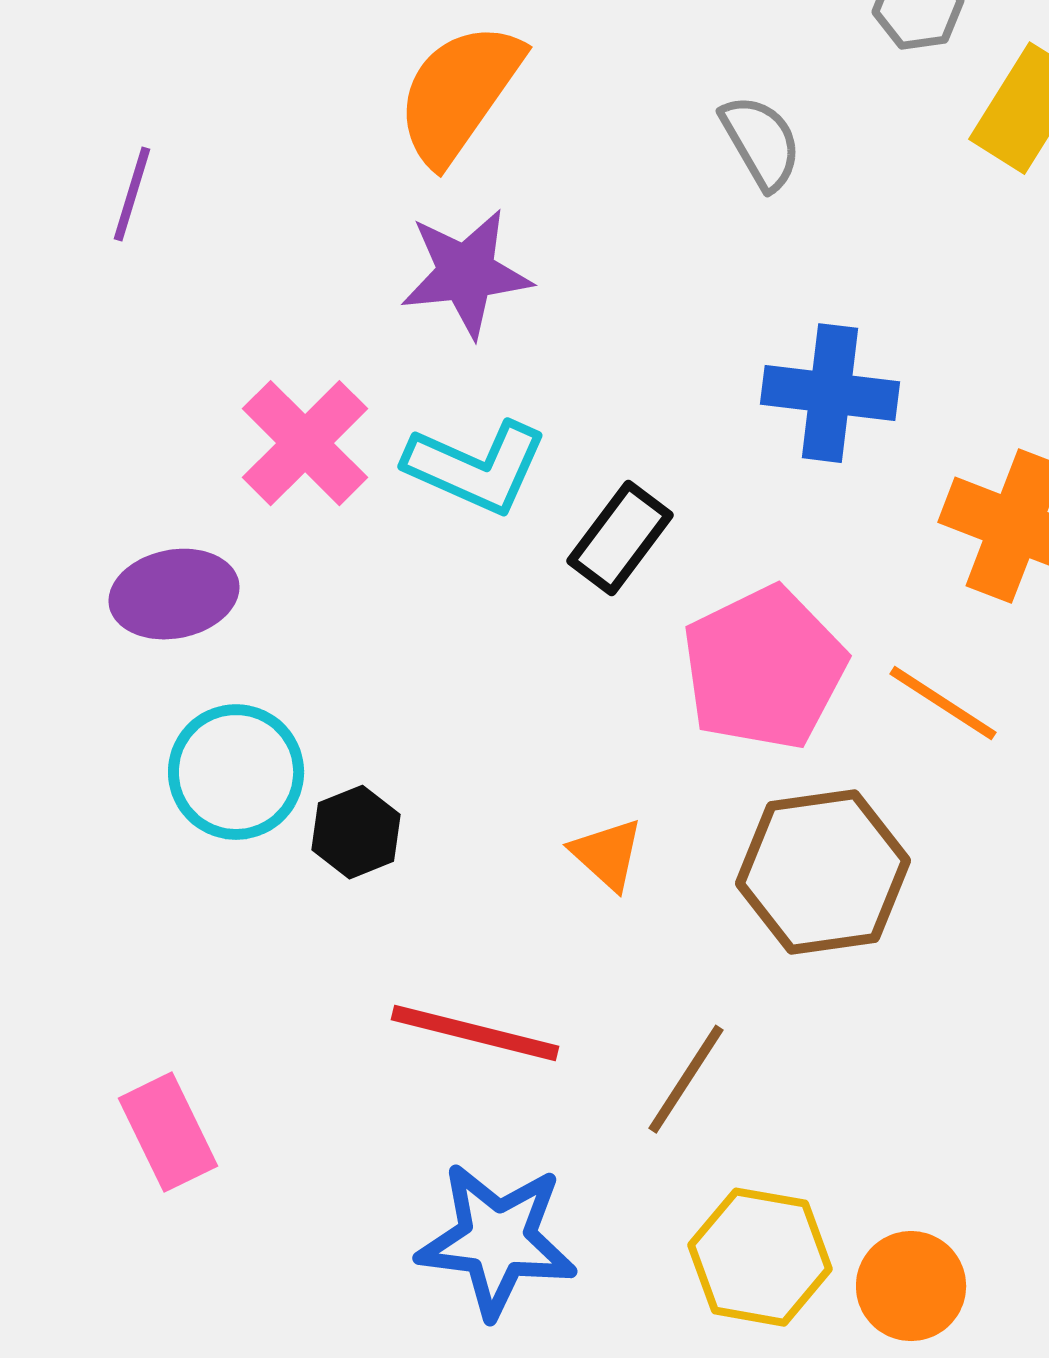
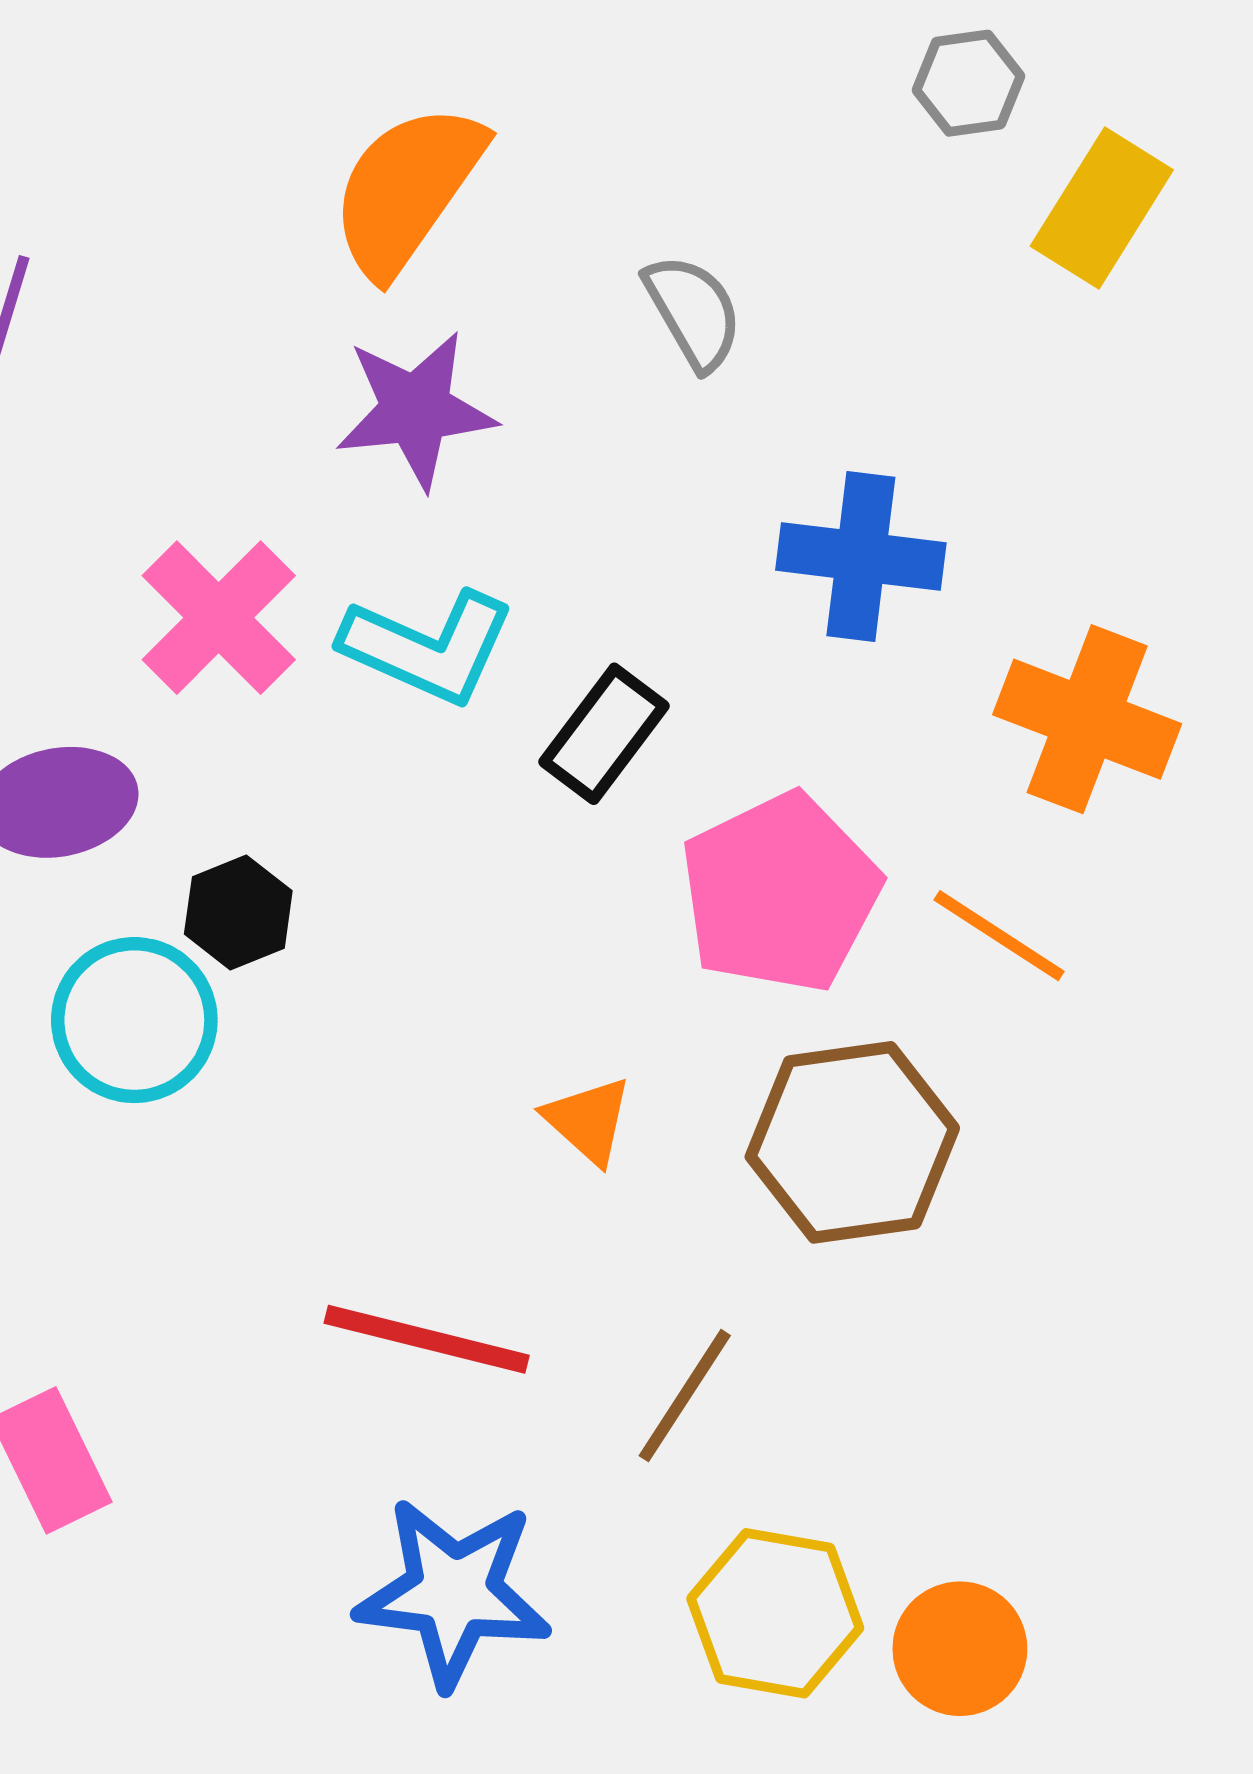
gray semicircle: (761, 142) -> (693, 312), moved
black hexagon: (356, 832) -> (238, 912), moved

